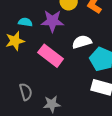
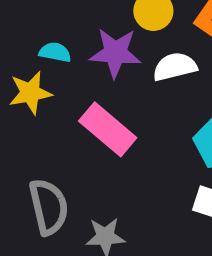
white semicircle: (82, 42) -> (175, 67), moved
gray semicircle: (26, 92) -> (49, 207), size x1.4

